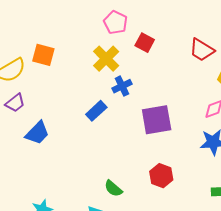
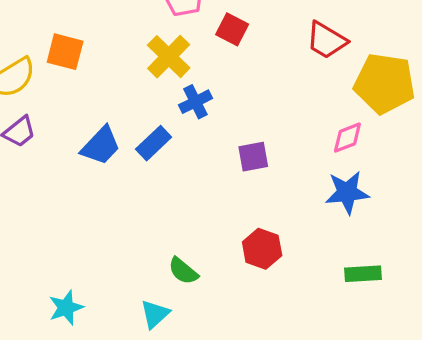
purple square: (157, 120) -> (253, 157), size x0.6
blue trapezoid: (37, 133) -> (101, 146), moved

